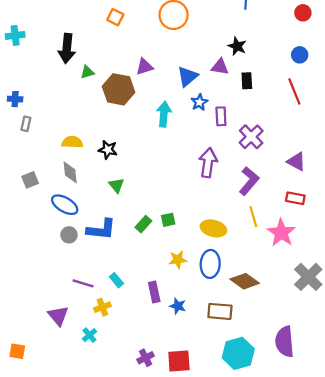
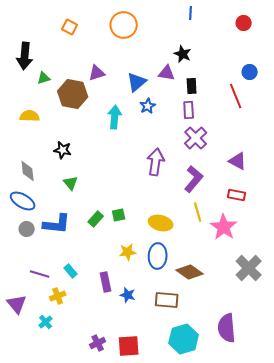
blue circle: (300, 55) -> (250, 72), moved
purple rectangle: (221, 116) -> (189, 110), moved
yellow semicircle: (72, 142) -> (30, 116), moved

